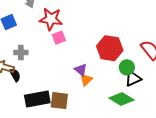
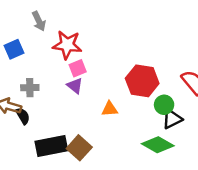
purple triangle: (81, 70) -> (75, 86), moved
orange triangle: (86, 80) -> (110, 109), moved, turned 40
brown square: (59, 101) -> (79, 148), turned 36

